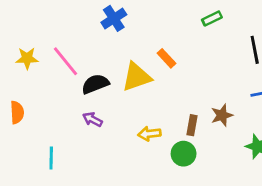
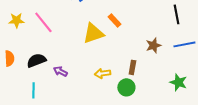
black semicircle: (95, 84) -> (36, 60), moved
brown star: (222, 115) -> (153, 45), moved
purple arrow: (92, 120) -> (60, 71), moved

